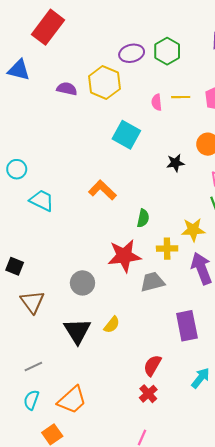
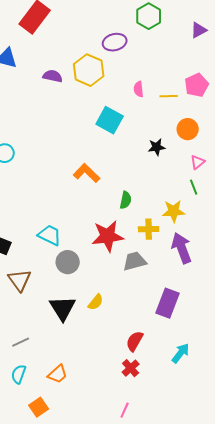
green hexagon: (167, 51) -> (149, 16), moved
yellow line: (181, 97) -> (169, 96), moved
cyan trapezoid: (42, 200) -> (50, 235), moved
purple rectangle: (187, 326) -> (168, 303), turned 32
orange trapezoid: (72, 400) -> (58, 374), size x0.7

